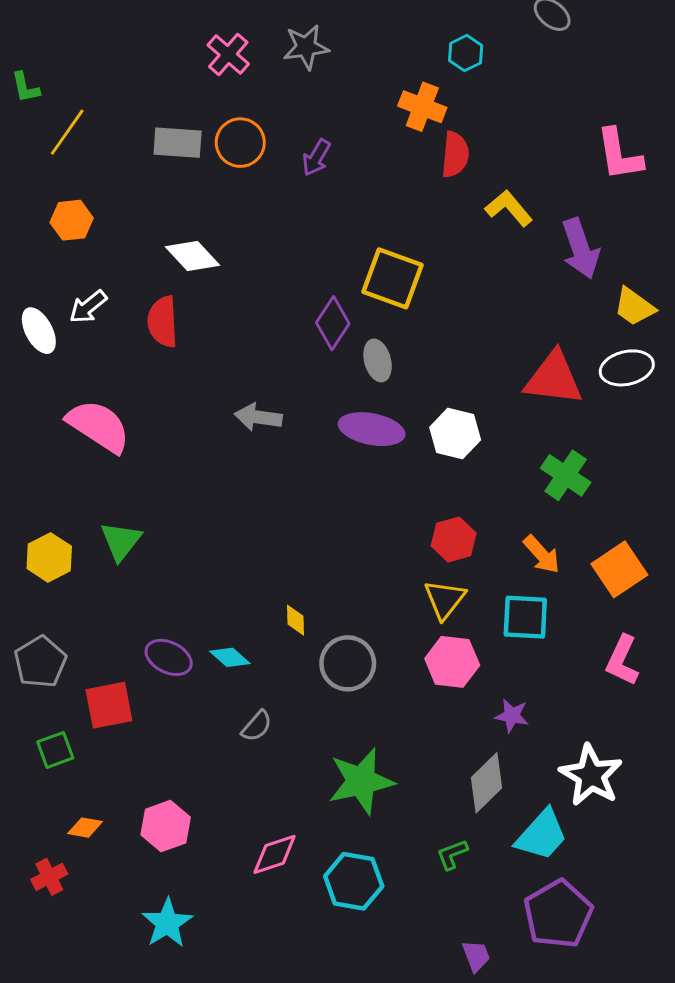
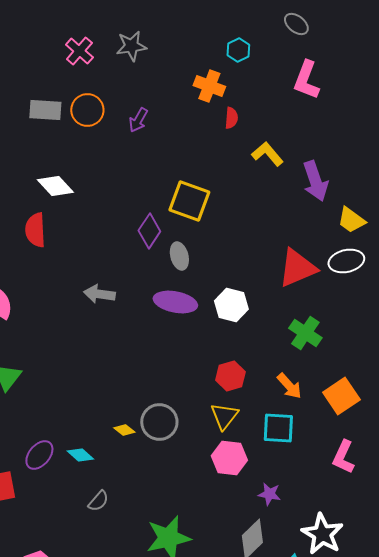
red semicircle: (455, 155) -> (231, 118), size x0.7
pink L-shape: (619, 155) -> (306, 80), moved, turned 30
red triangle: (554, 378) -> (297, 268), turned -30
yellow diamond: (295, 620) -> (124, 430), turned -50
purple ellipse: (169, 657) -> (39, 455), turned -76
gray circle: (348, 663) -> (159, 422), moved

